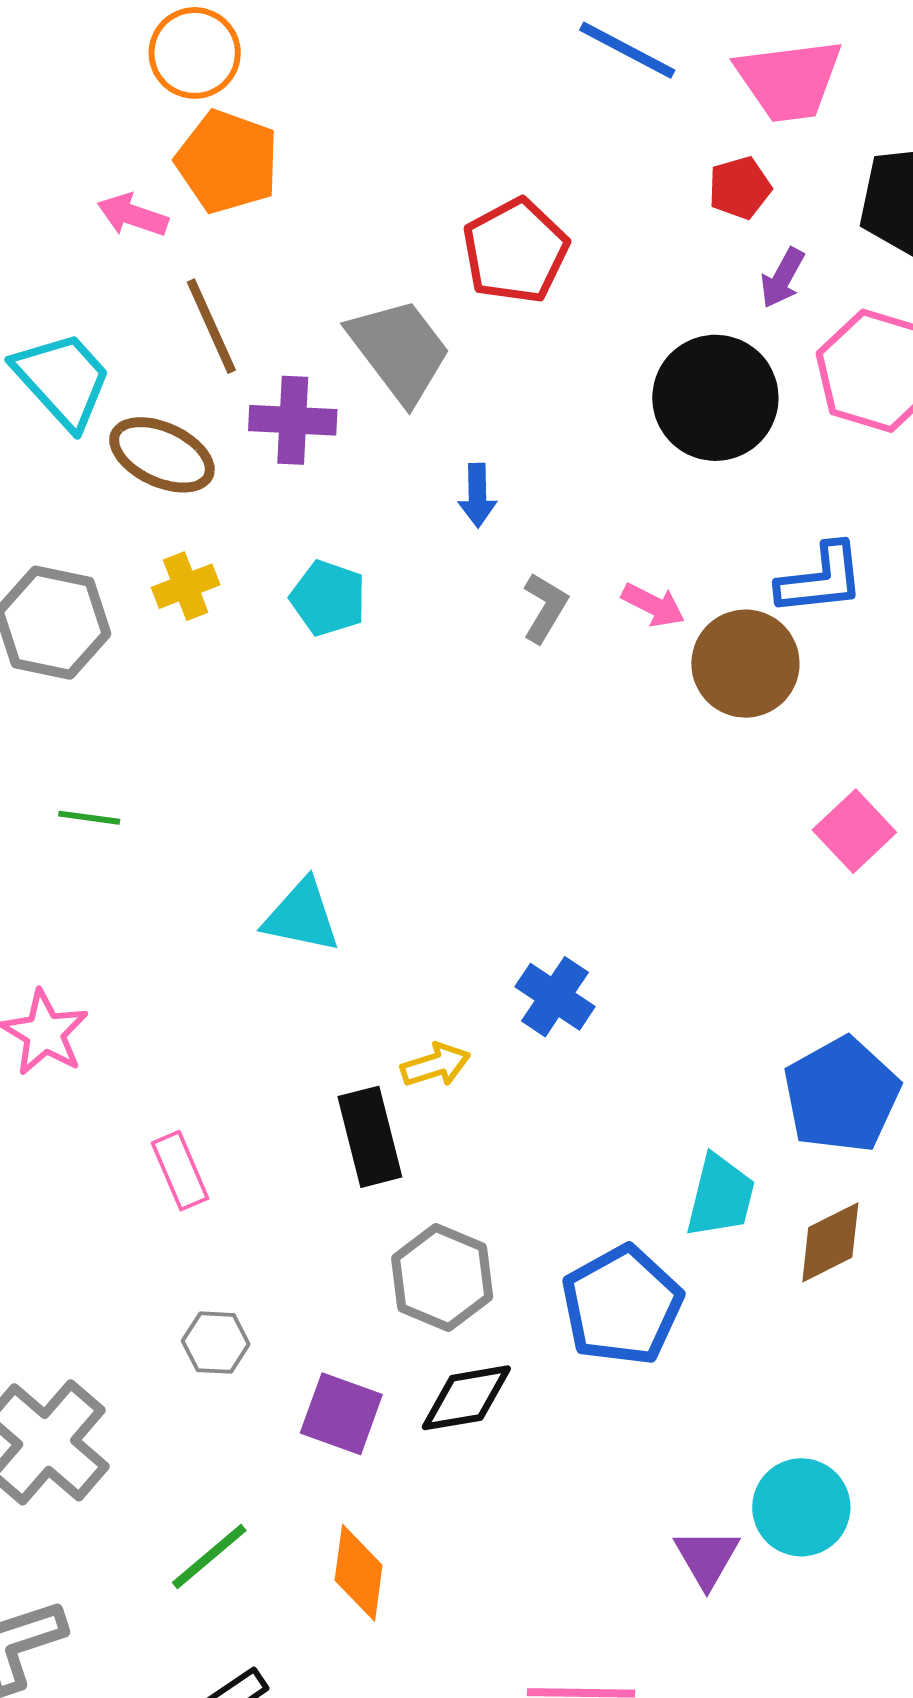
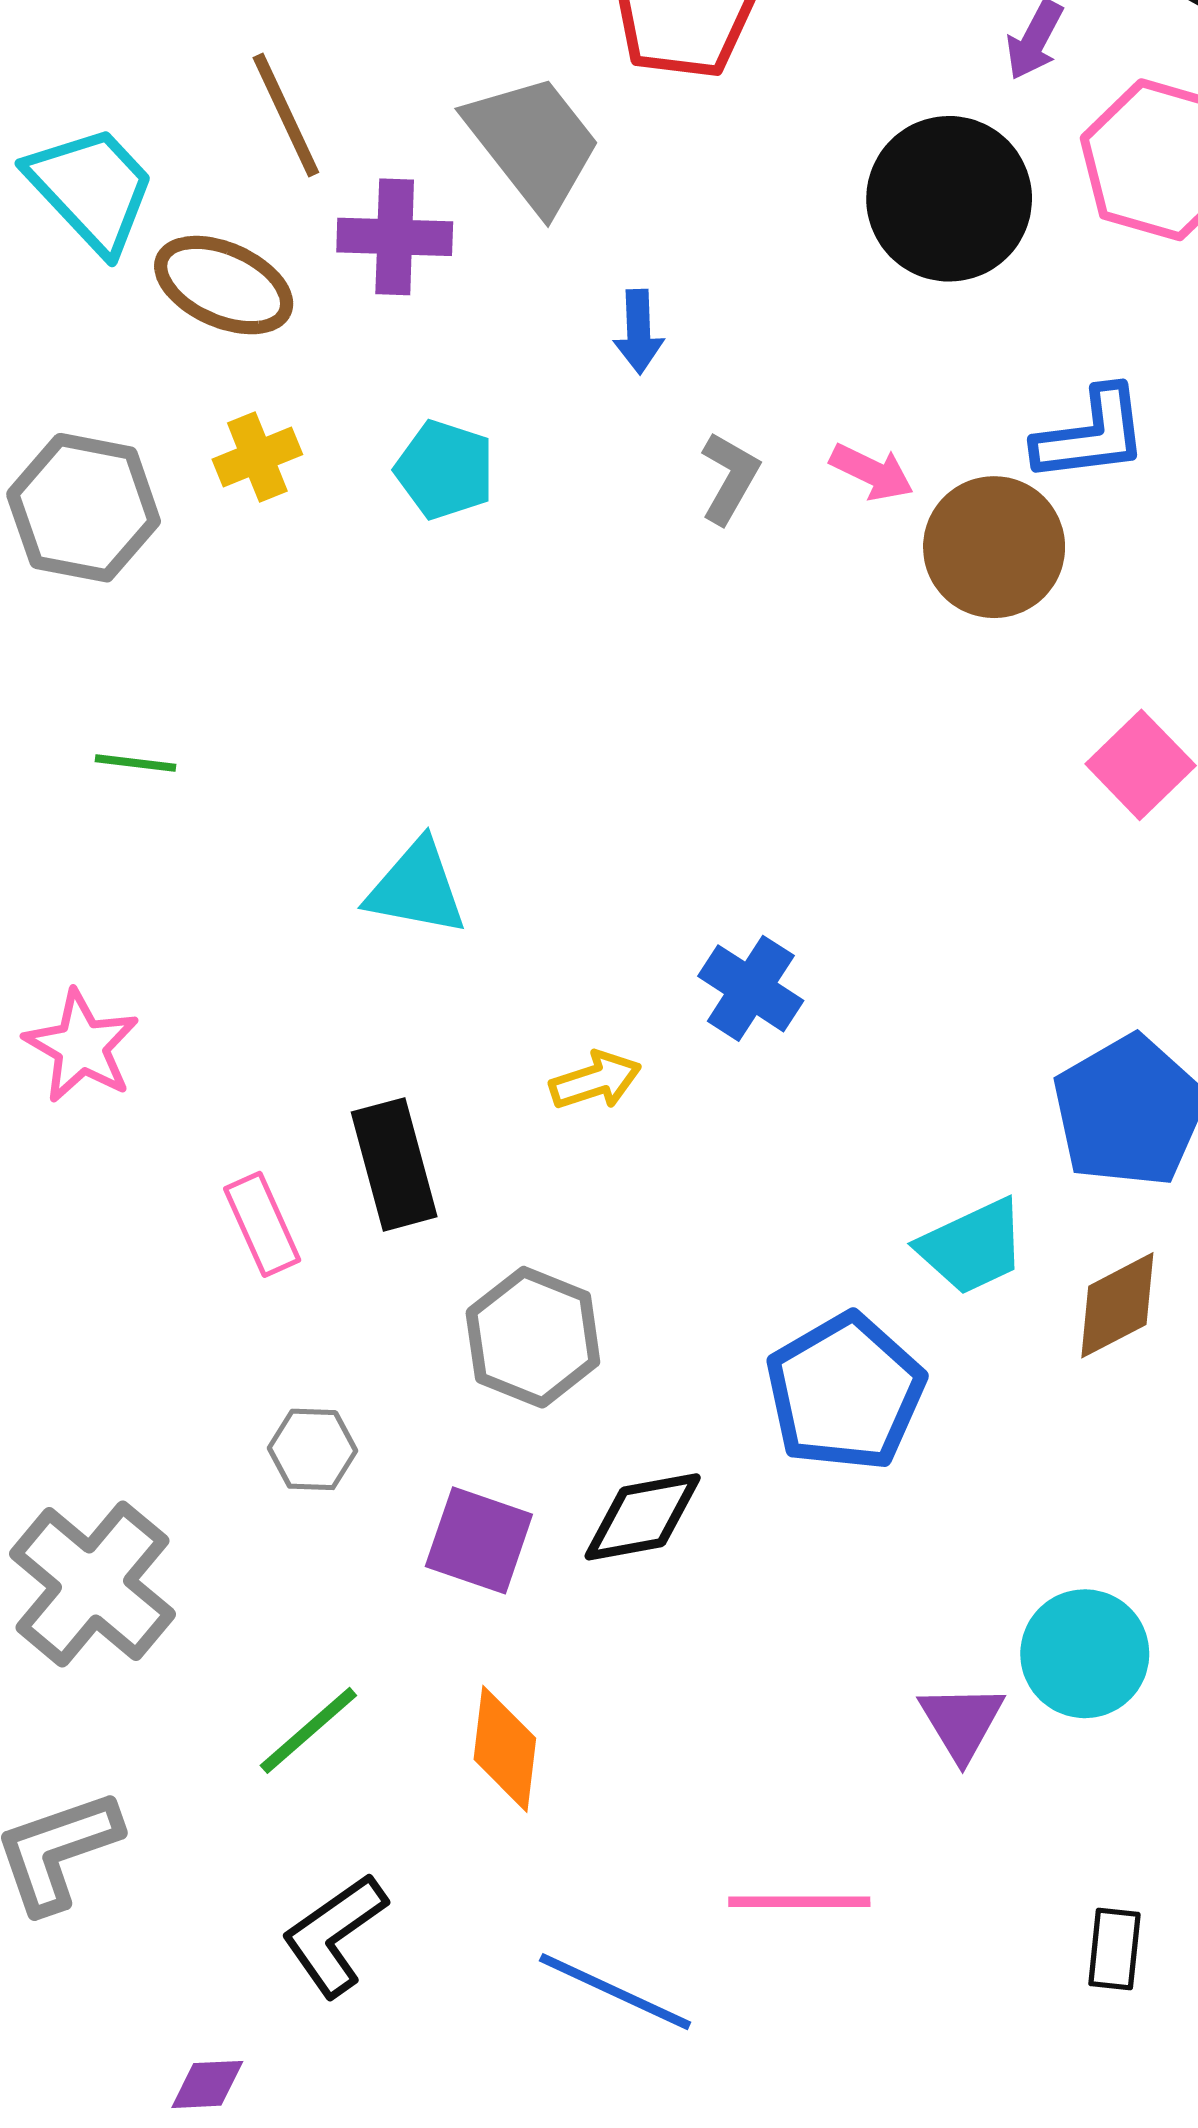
black rectangle: (370, 1137) -> (394, 1164), moved
cyan trapezoid: (720, 1196) -> (972, 1247), turned 52
gray hexagon: (442, 1278) -> (533, 1337), moved

